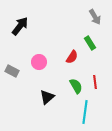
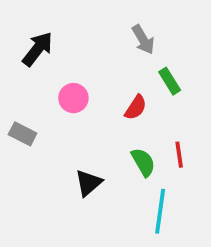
gray arrow: (95, 17) -> (143, 40), moved
pink circle: (39, 62) -> (73, 98), moved

